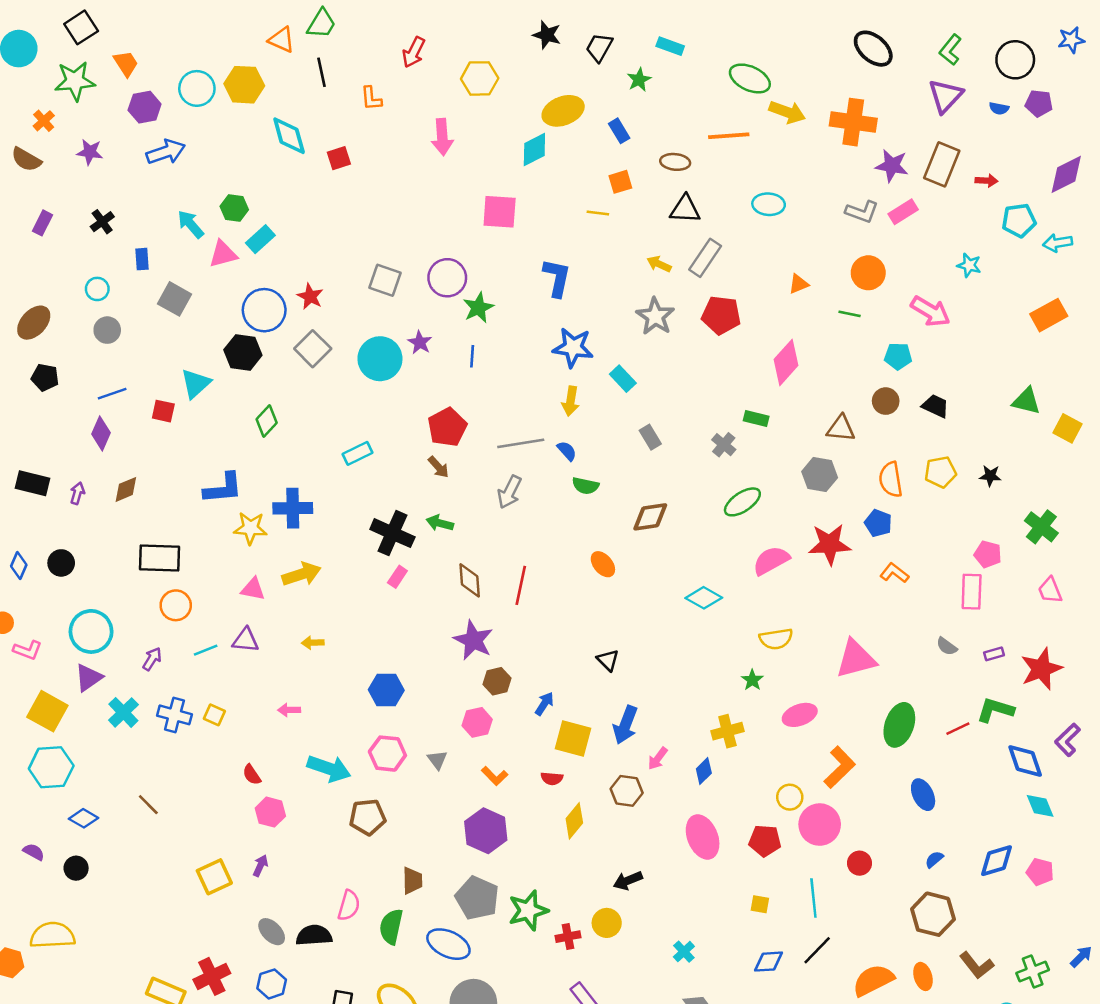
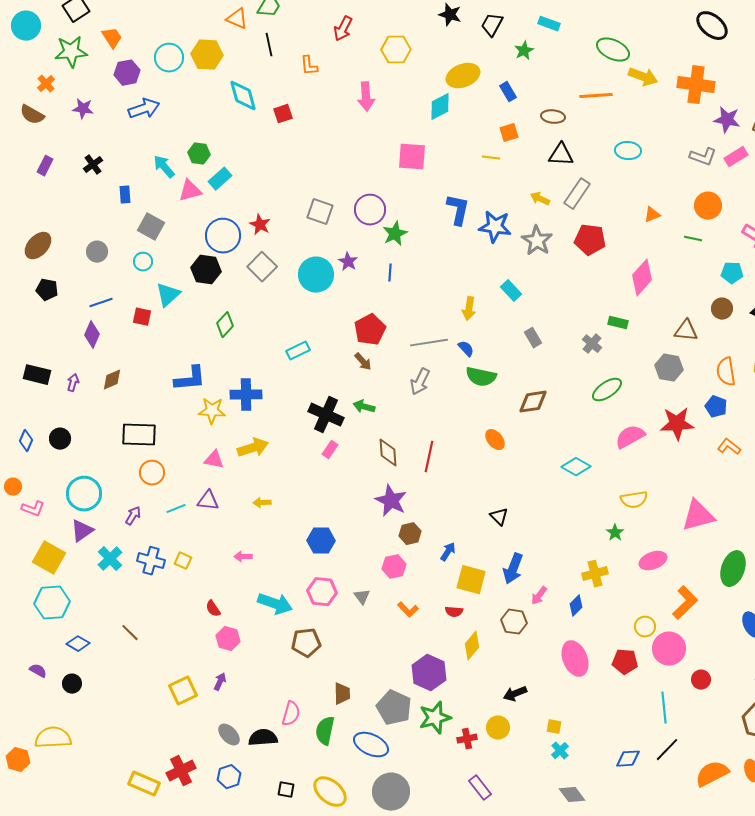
cyan circle: (97, 289) -> (143, 262), moved
blue star: (573, 347) -> (495, 227), moved
green semicircle: (585, 486) -> (481, 377), size x1.4
purple hexagon: (486, 831) -> (429, 673), moved
yellow square: (760, 904) -> (554, 727), moved

